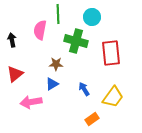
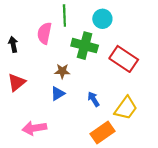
red rectangle: (111, 53) -> (124, 59), turned -50
pink arrow: (31, 102) -> (34, 128), moved
orange rectangle: (92, 119) -> (102, 133), size x1.5

